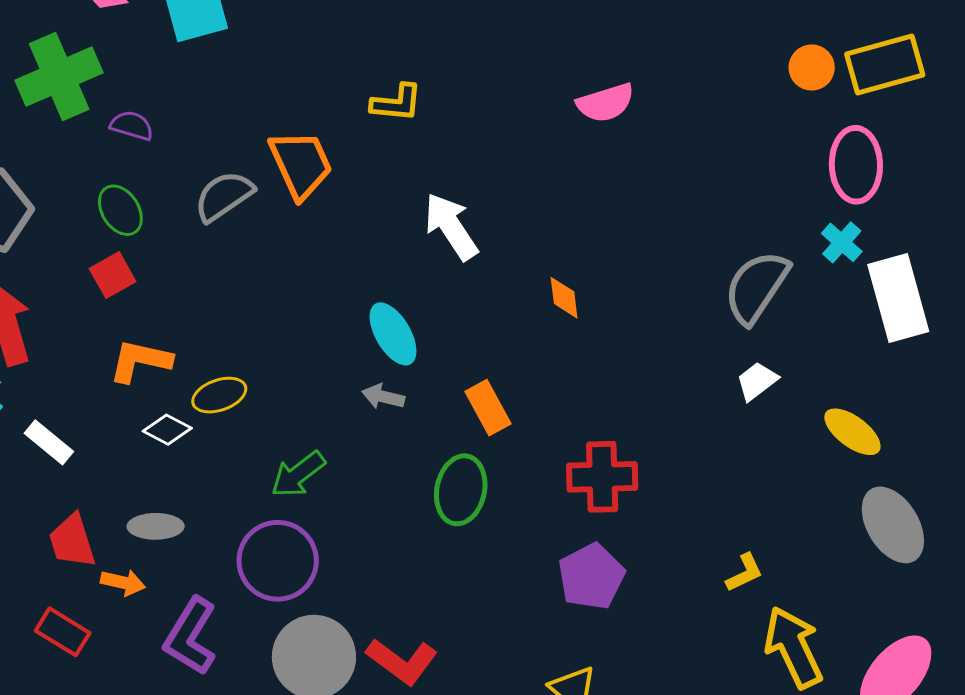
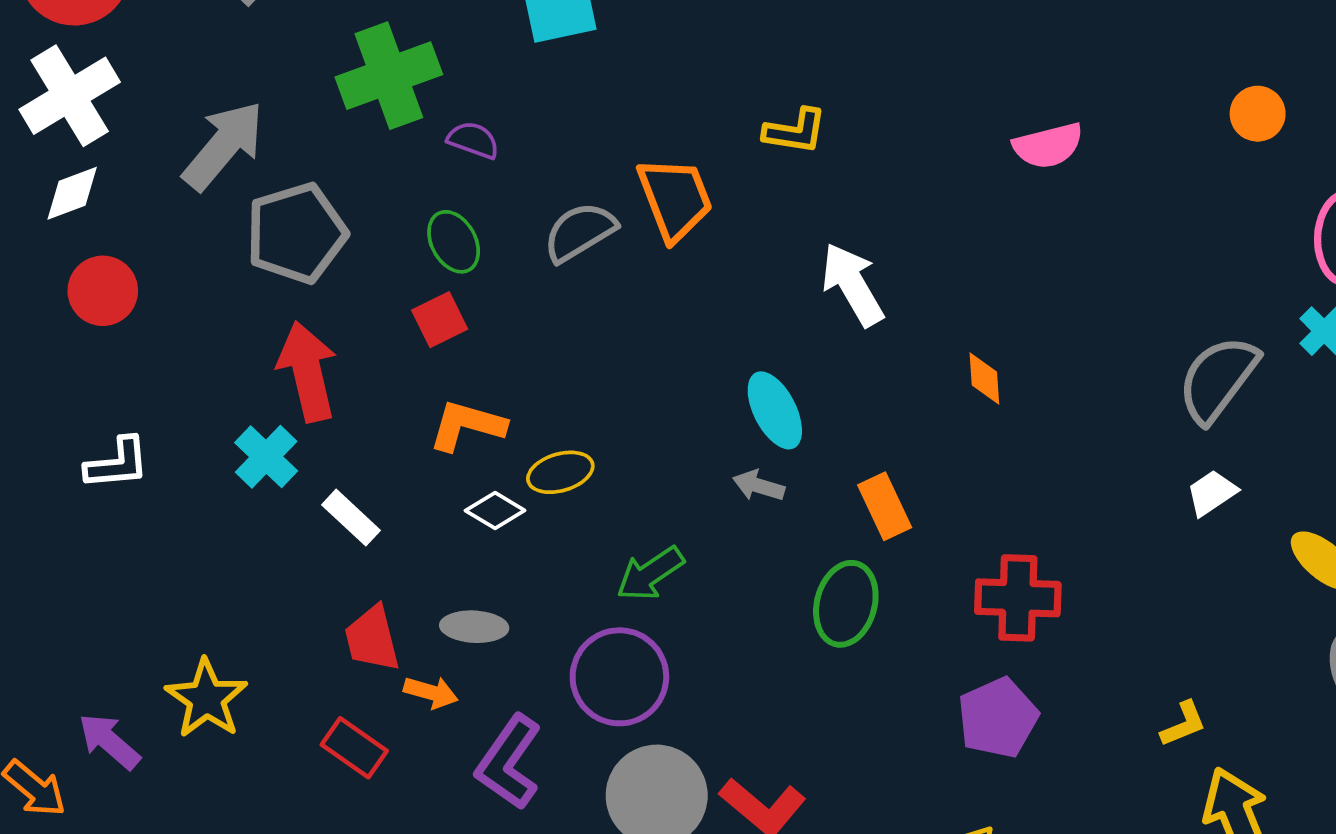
orange circle: (812, 67) -> (1258, 114), moved

